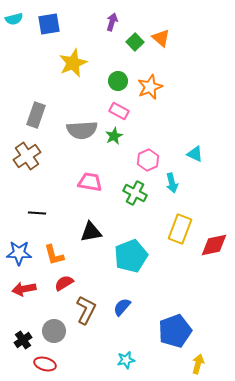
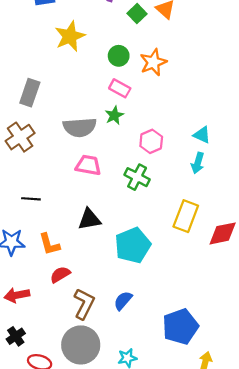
gray semicircle: (82, 130) -> (80, 127), moved
cyan arrow: (172, 183) -> (198, 163), moved, turned 30
red arrow: (24, 289) -> (17, 295), moved
gray circle: (54, 331) -> (81, 345), moved, size x1.5

